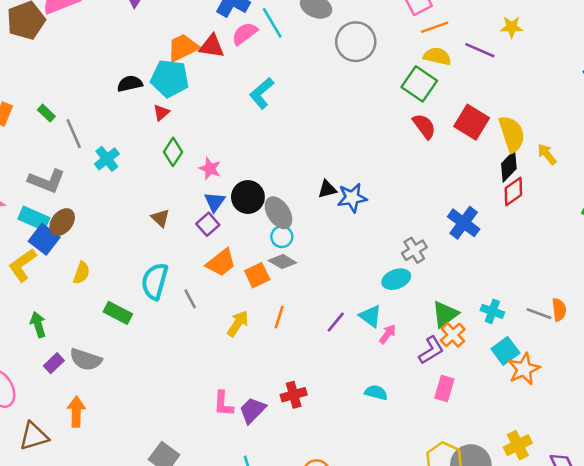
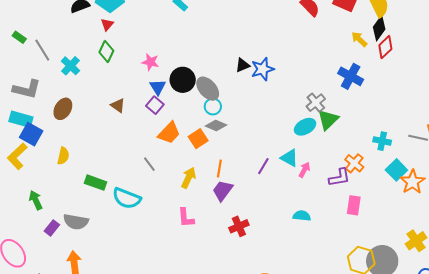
green diamond: (173, 152) -> (106, 51), moved
yellow arrow: (547, 154) -> (359, 39), moved
brown ellipse: (62, 222) -> (63, 109), moved
cyan semicircle: (155, 281) -> (127, 198), moved, turned -76
green triangle: (445, 314) -> (328, 120), moved
purple L-shape: (431, 350) -> (339, 177), turned 30
pink L-shape: (223, 404) -> (186, 218), moved
purple trapezoid: (252, 410) -> (223, 190), moved

